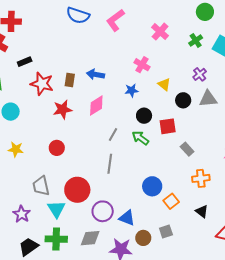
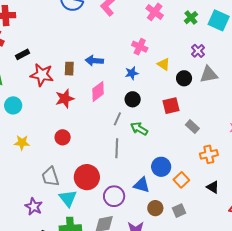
black circle: (144, 116) -> (133, 99), moved
green arrow: (140, 138) -> (139, 129), moved
blue triangle: (127, 218) -> (142, 185), moved
brown circle: (143, 238) -> (155, 208), moved

